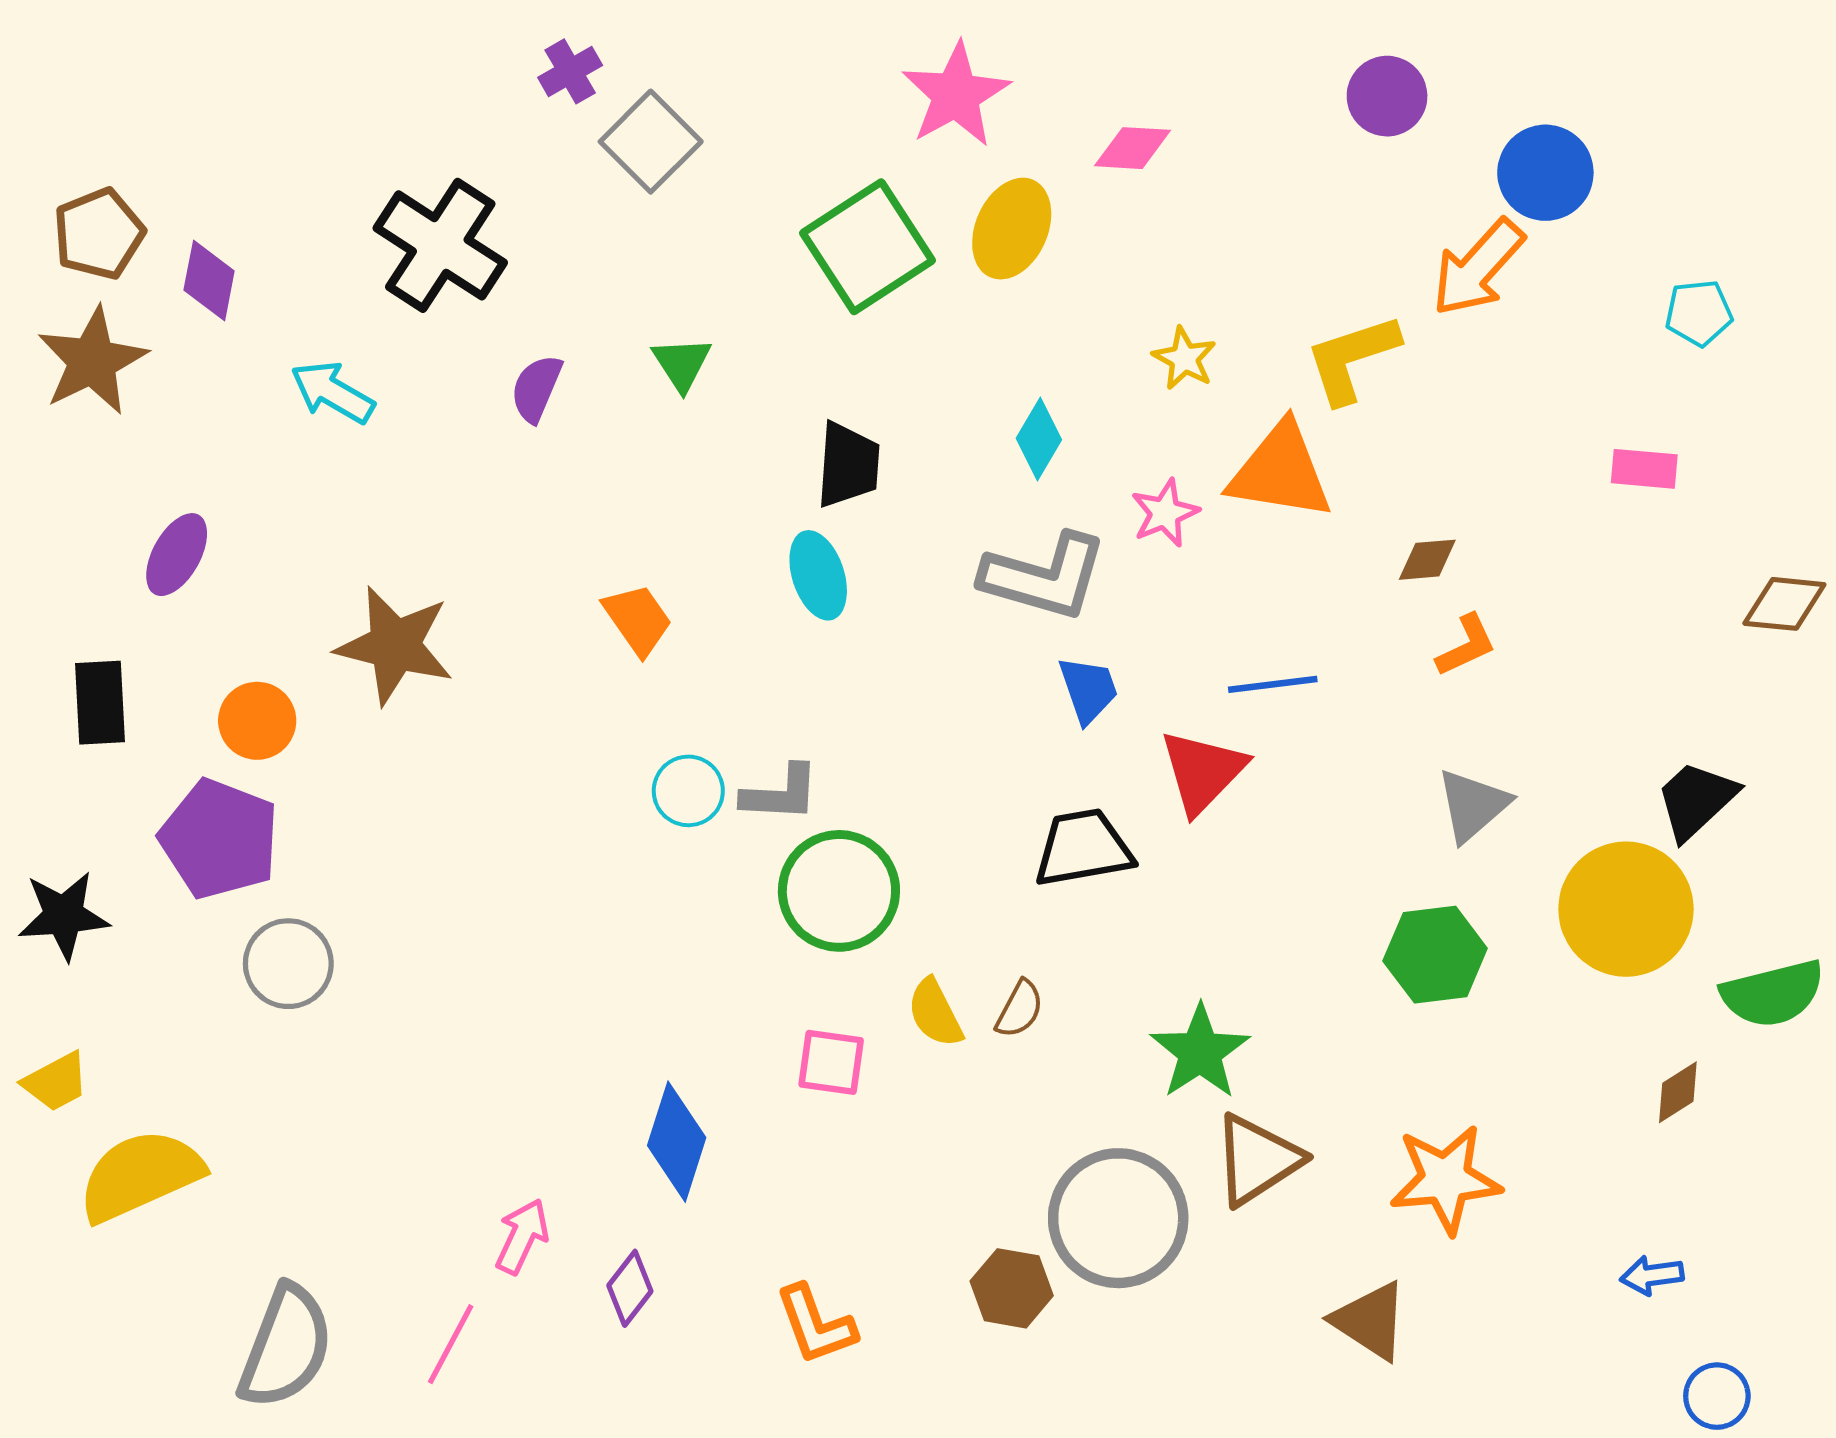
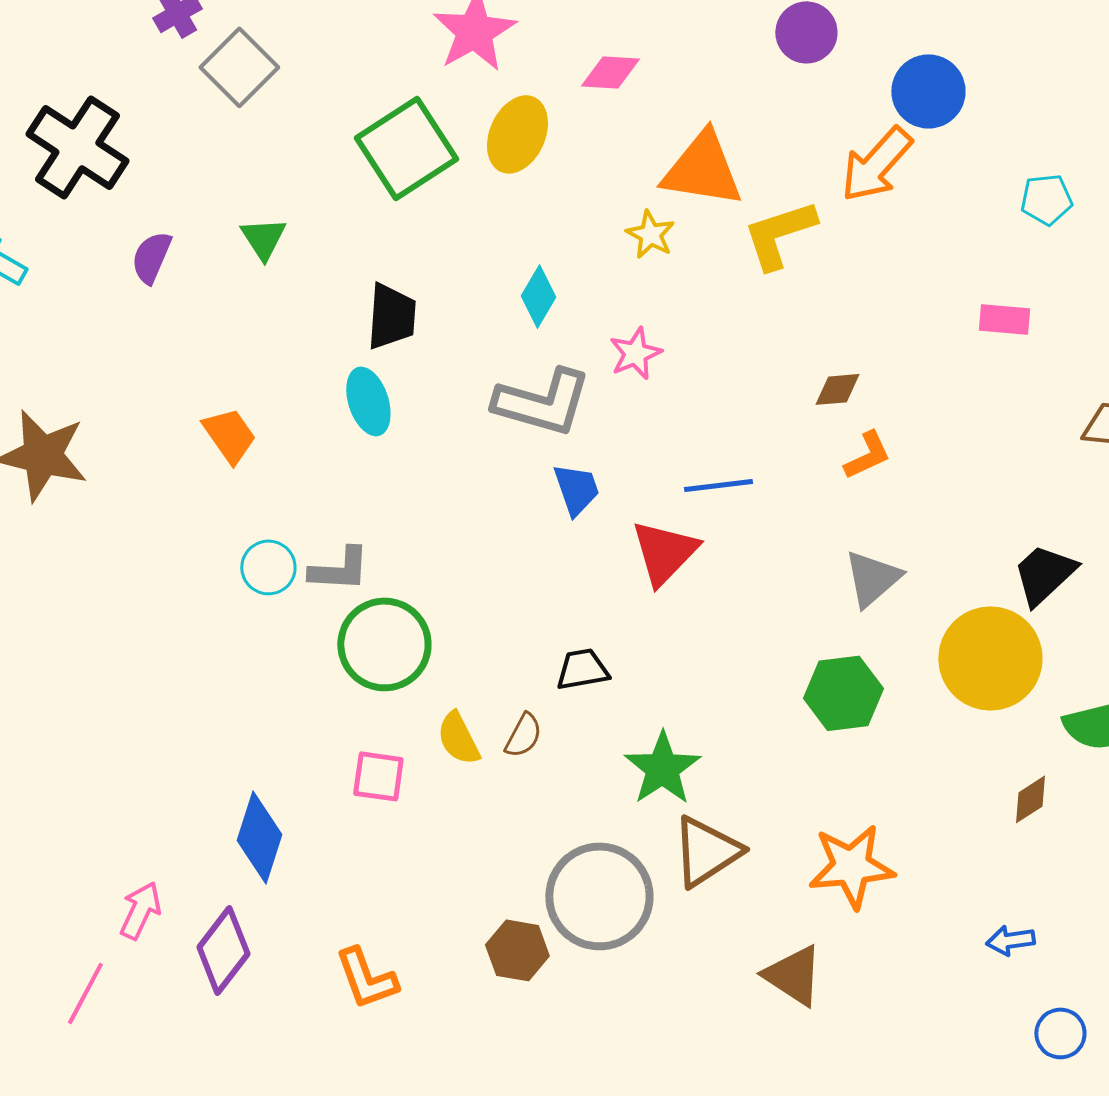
orange triangle: (1281, 471) -> (702, 169), moved
black trapezoid: (1083, 848) -> (582, 669), moved, size x0.7
purple diamond: (630, 1288) -> (223, 950), size x1.5

